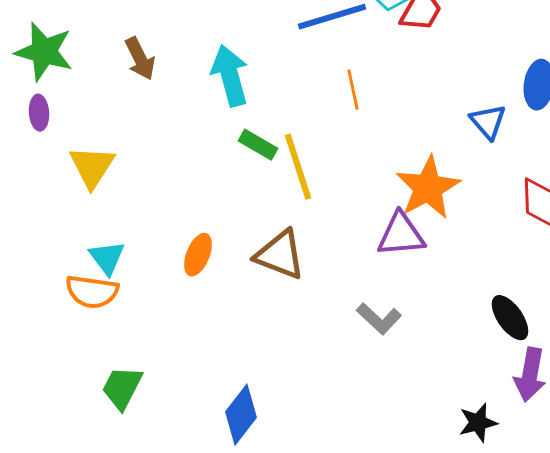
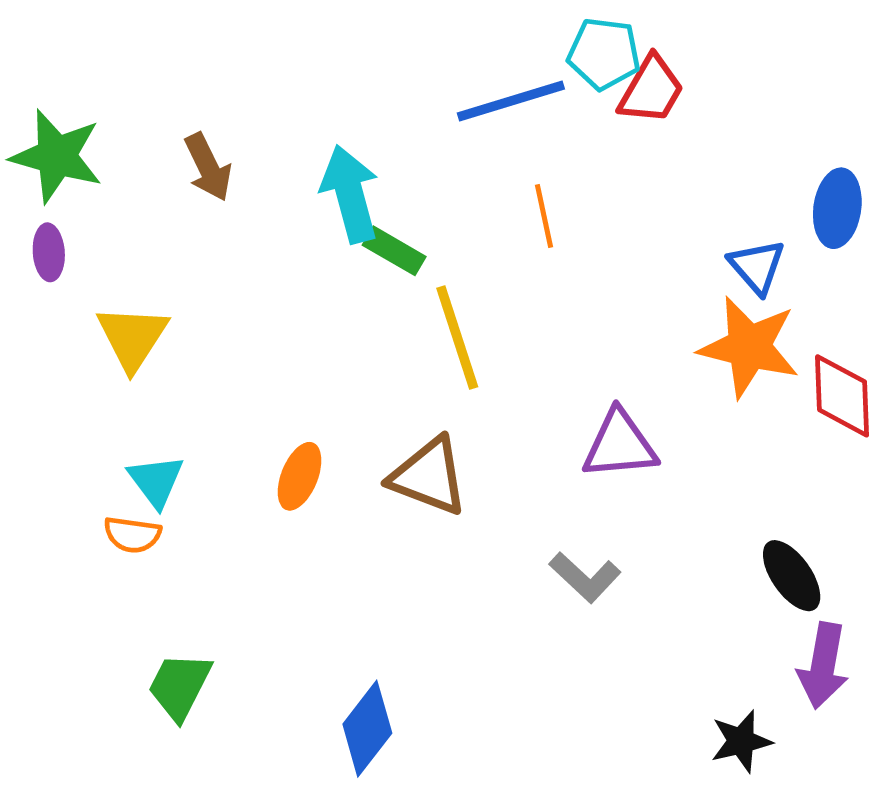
green rectangle: (258, 145) -> (394, 251), moved
orange star: (428, 188) -> (749, 347), moved, turned -30
orange semicircle: (92, 292) -> (132, 535), size x0.7

